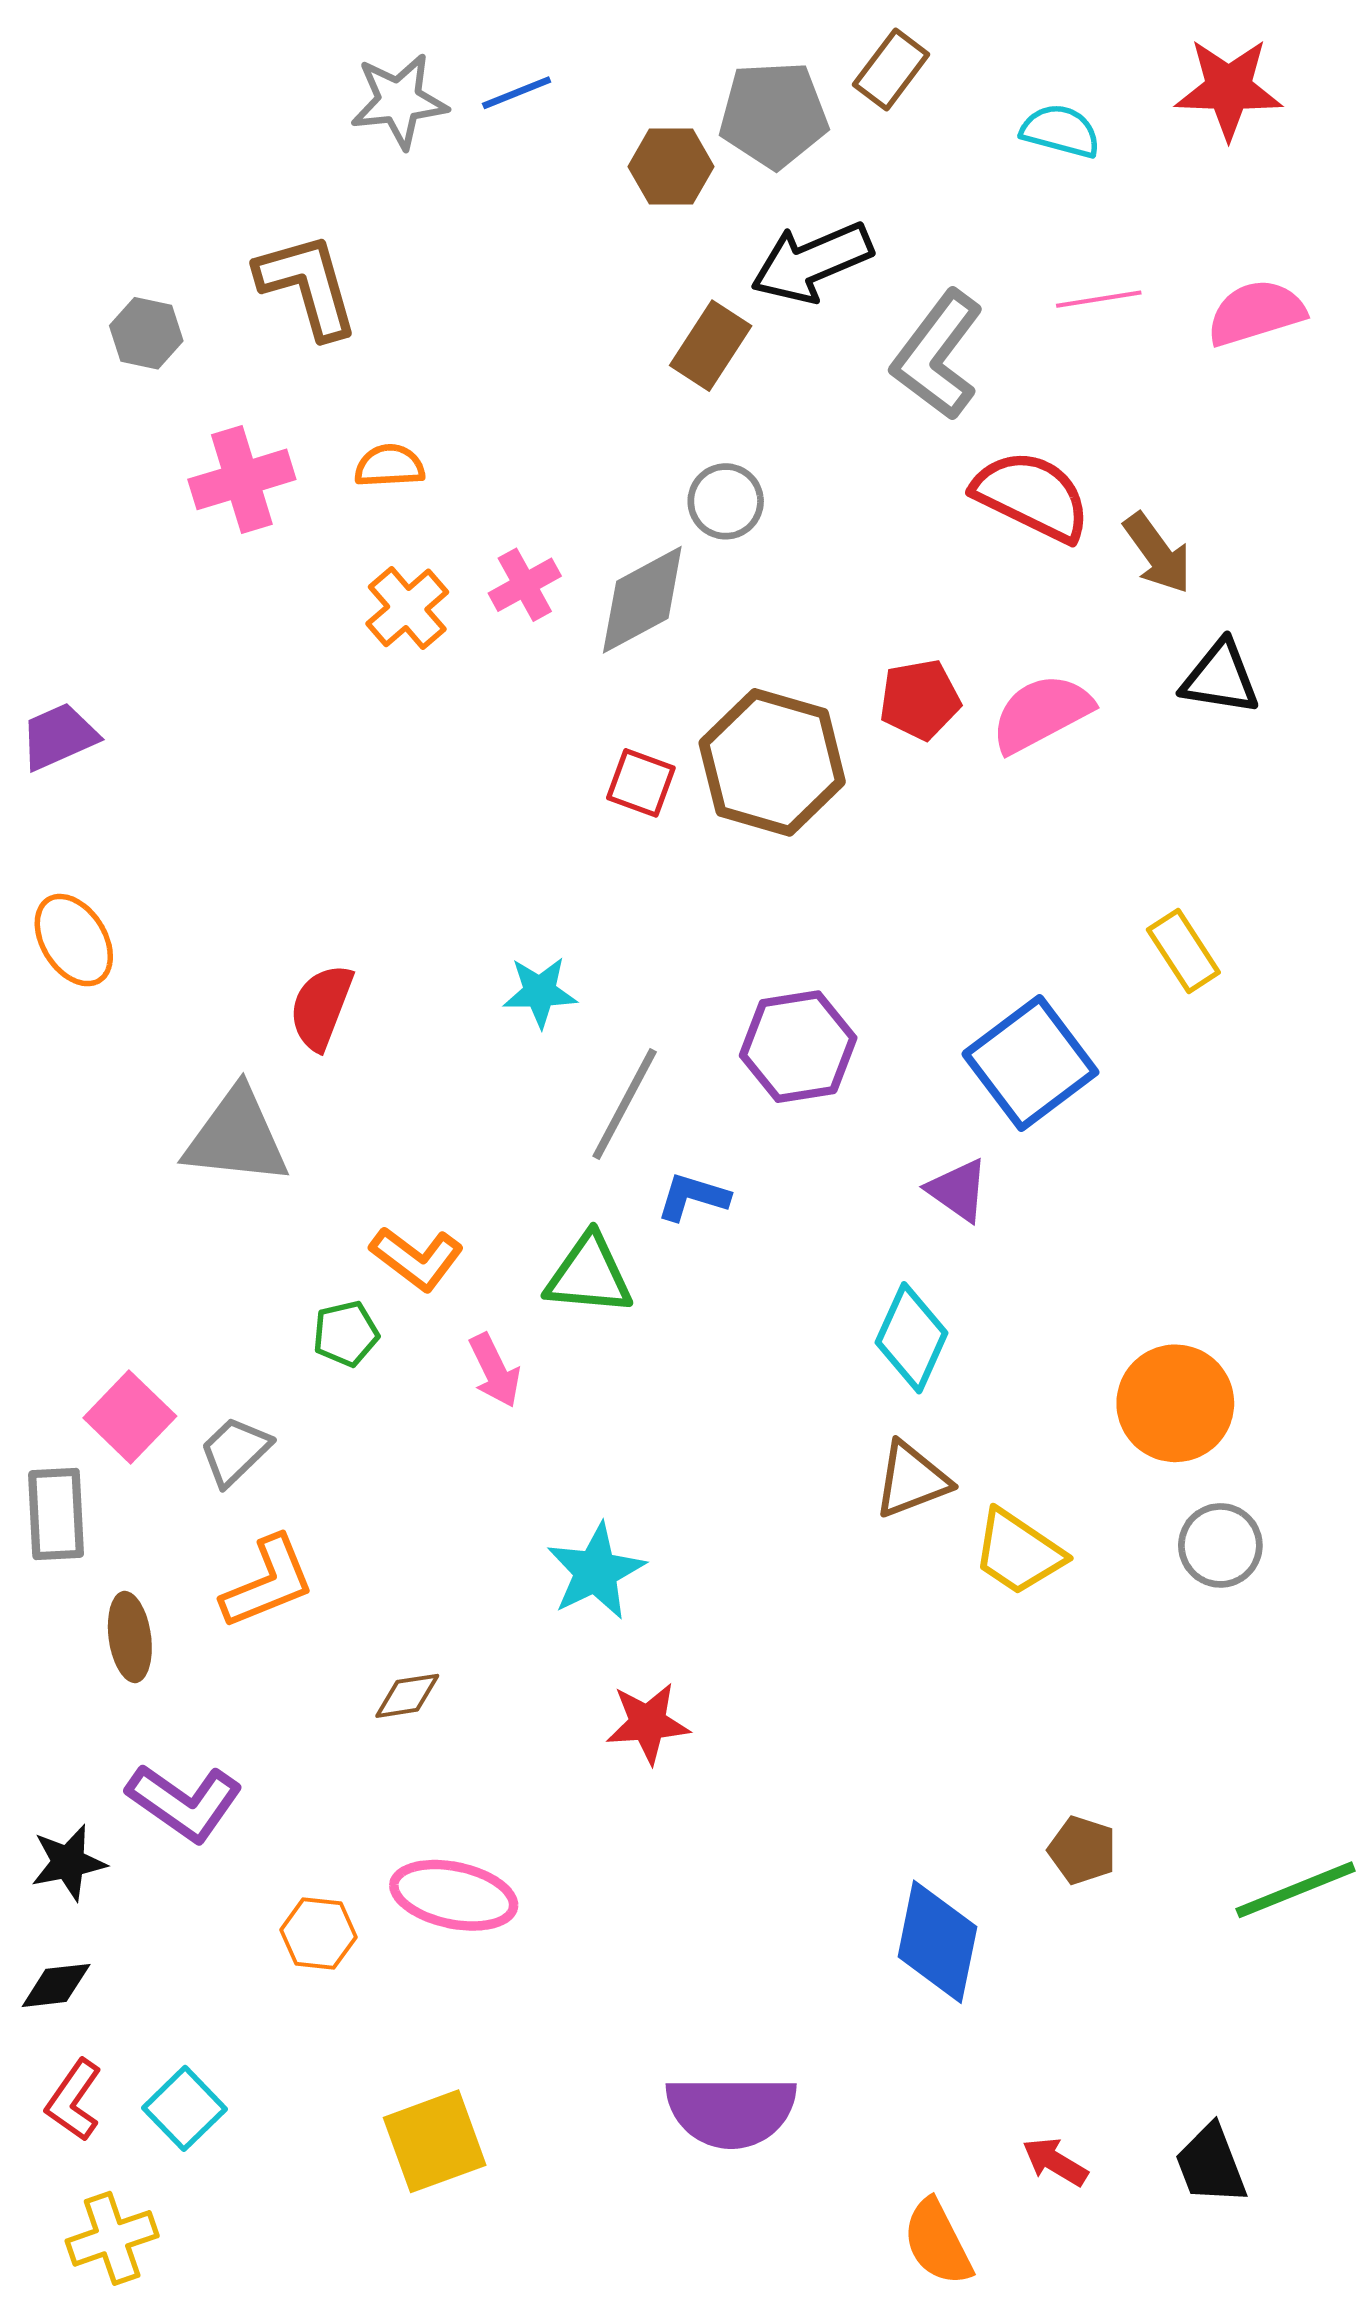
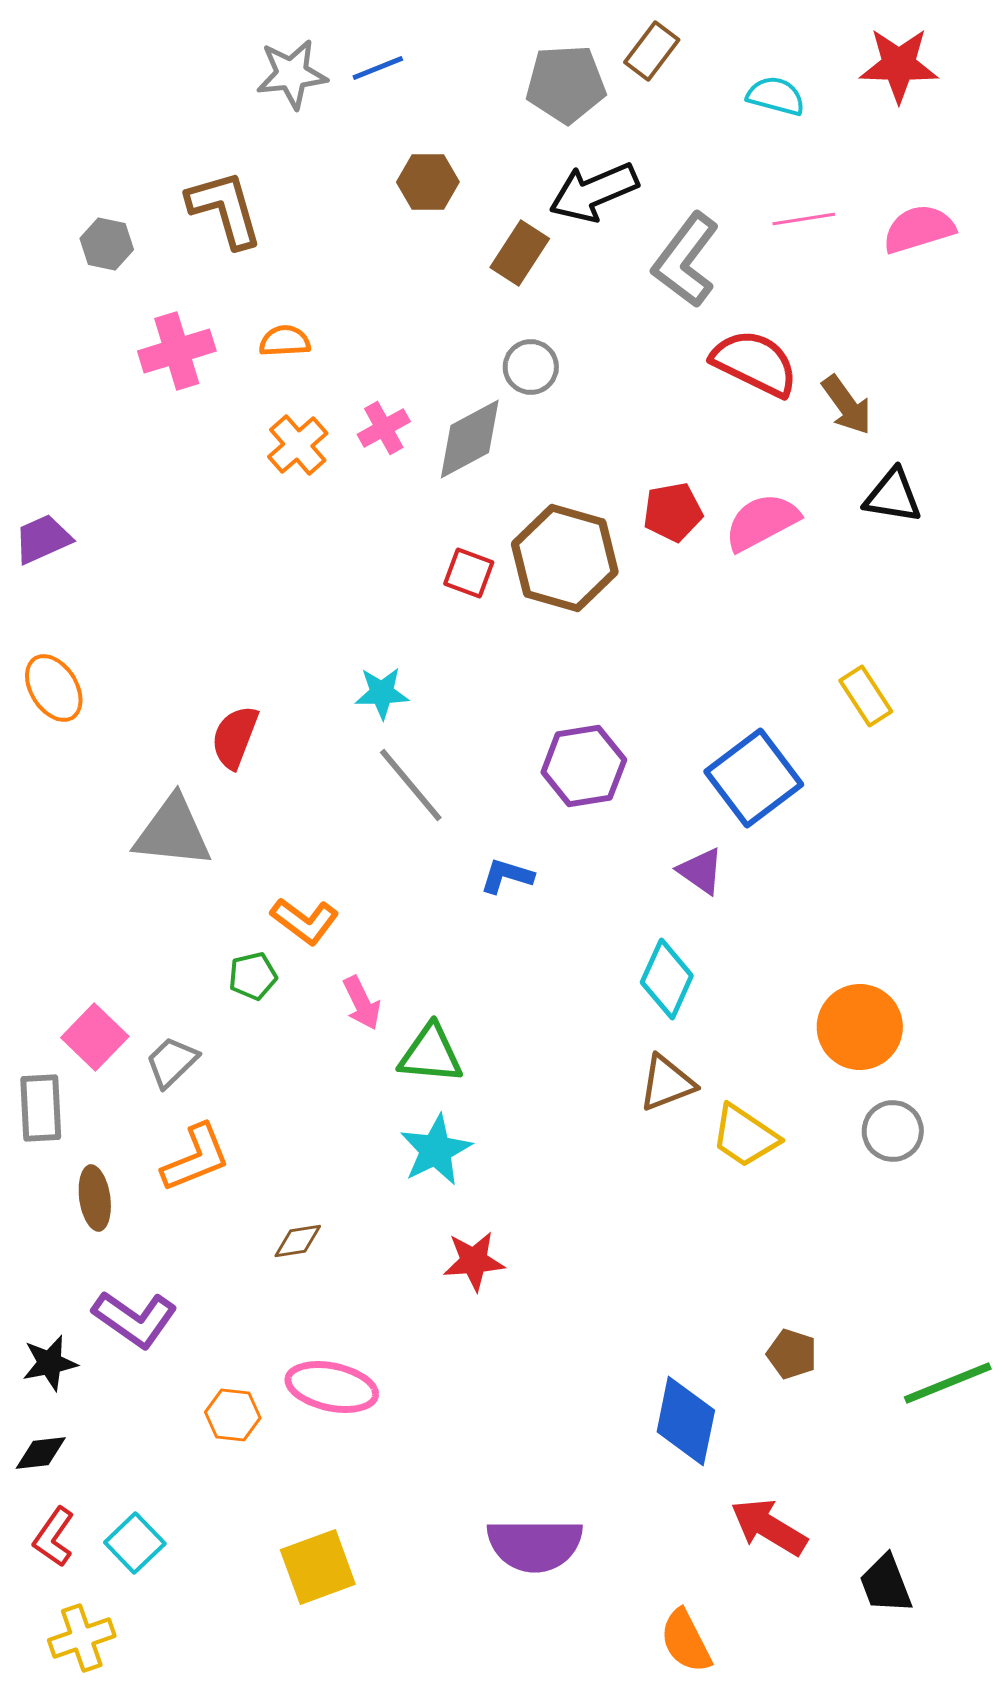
brown hexagon: (671, 167) -> (428, 182), moved
cyan star: (540, 992) -> (382, 693), moved
gray line: (625, 1104) -> (411, 785), moved, turned -68
green triangle: (589, 1275) -> (431, 1054), moved
red arrow: (1055, 2162) -> (769, 1527), moved, size x1.6

